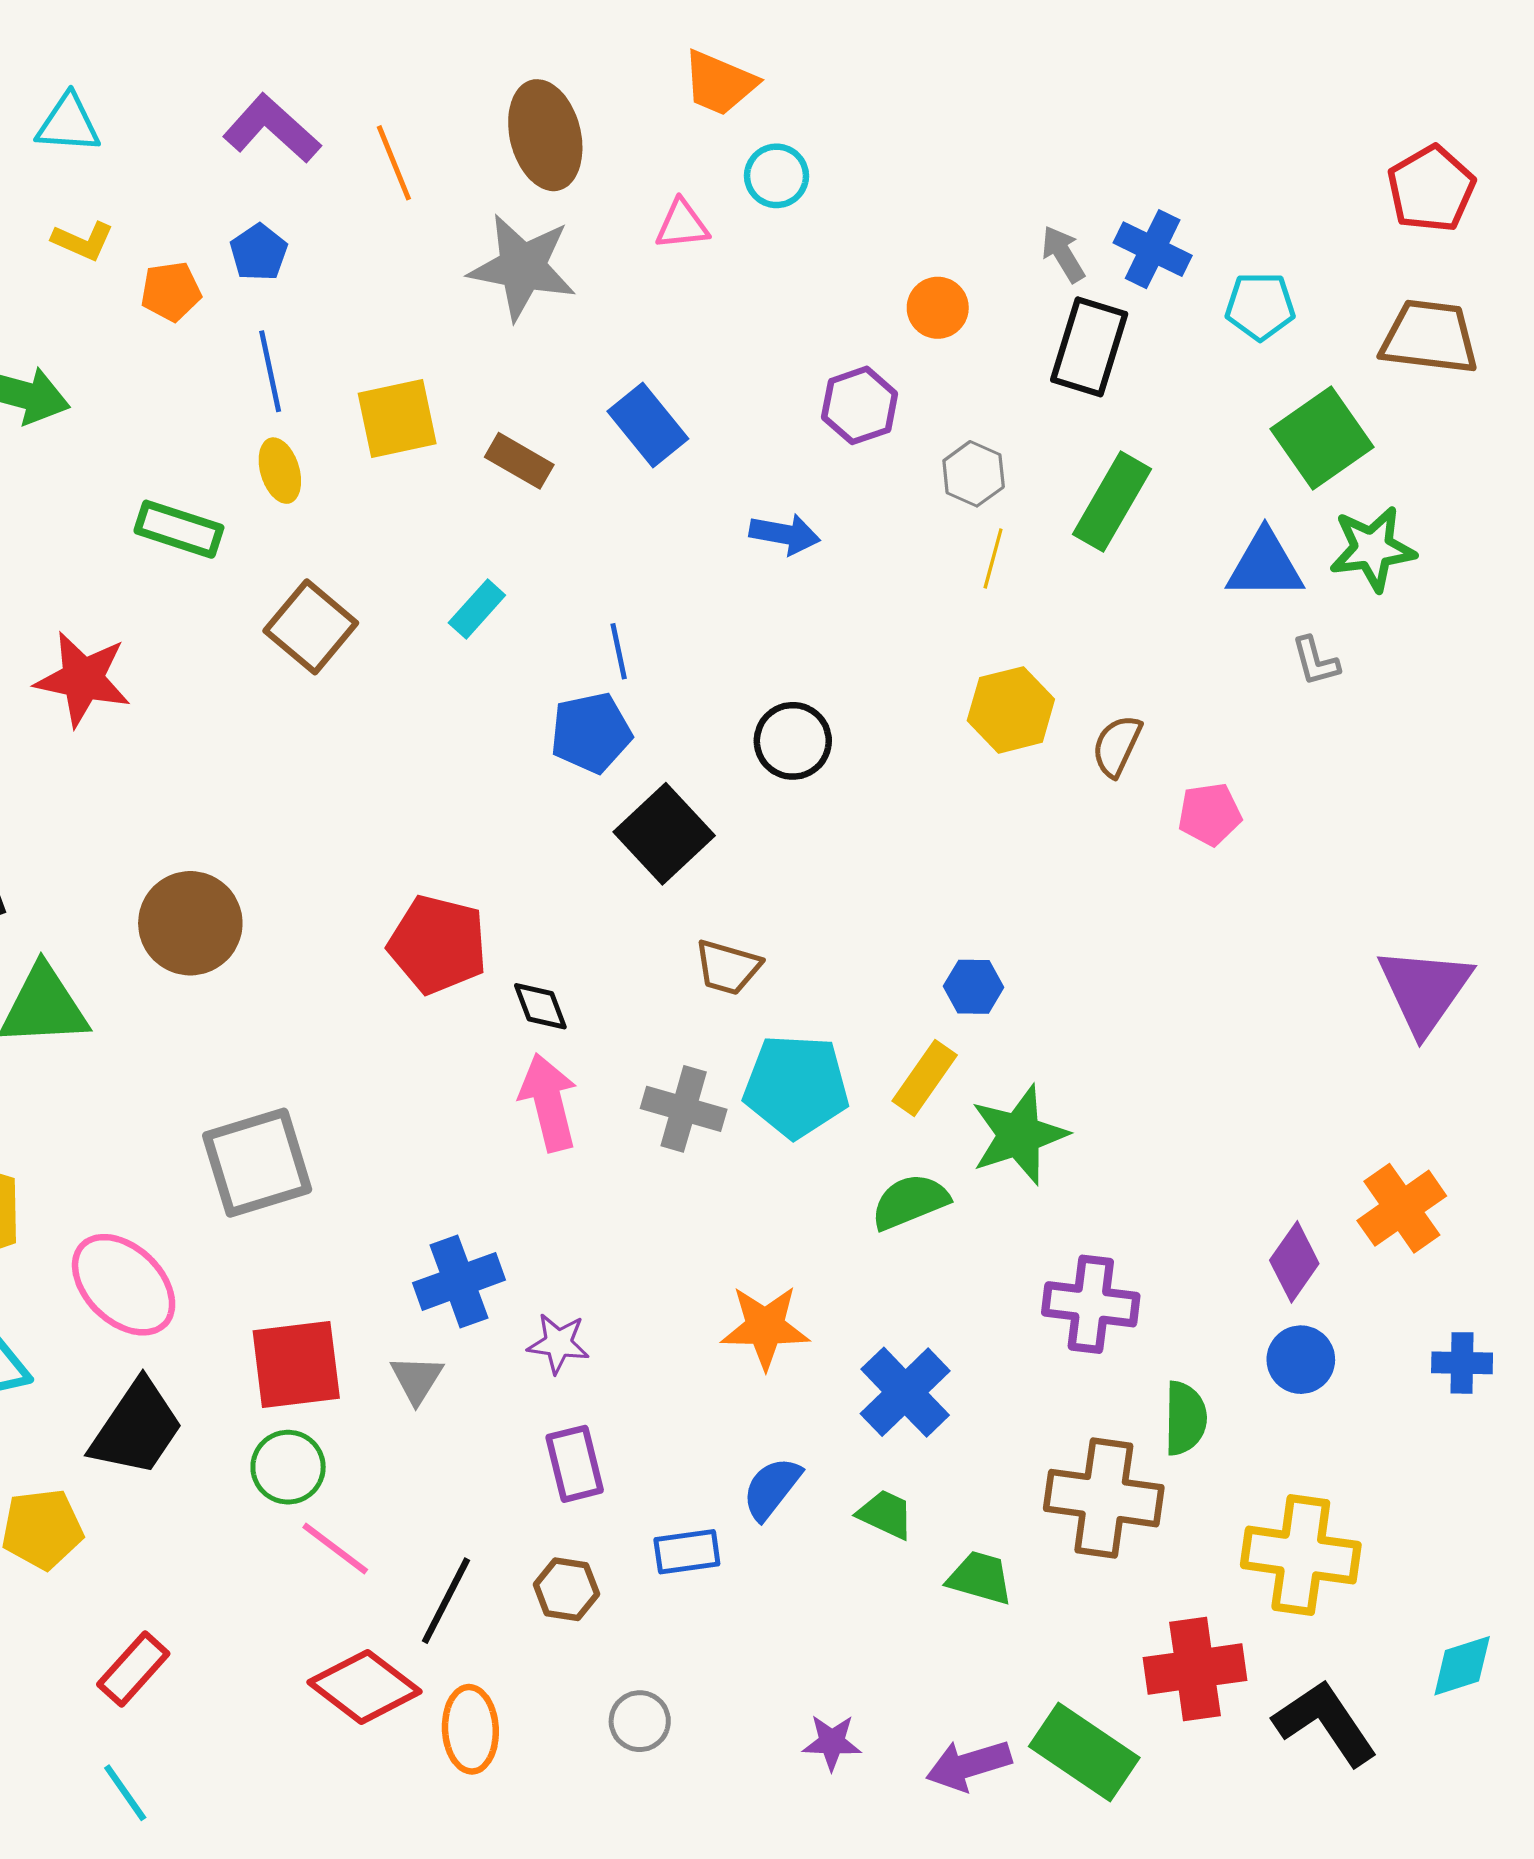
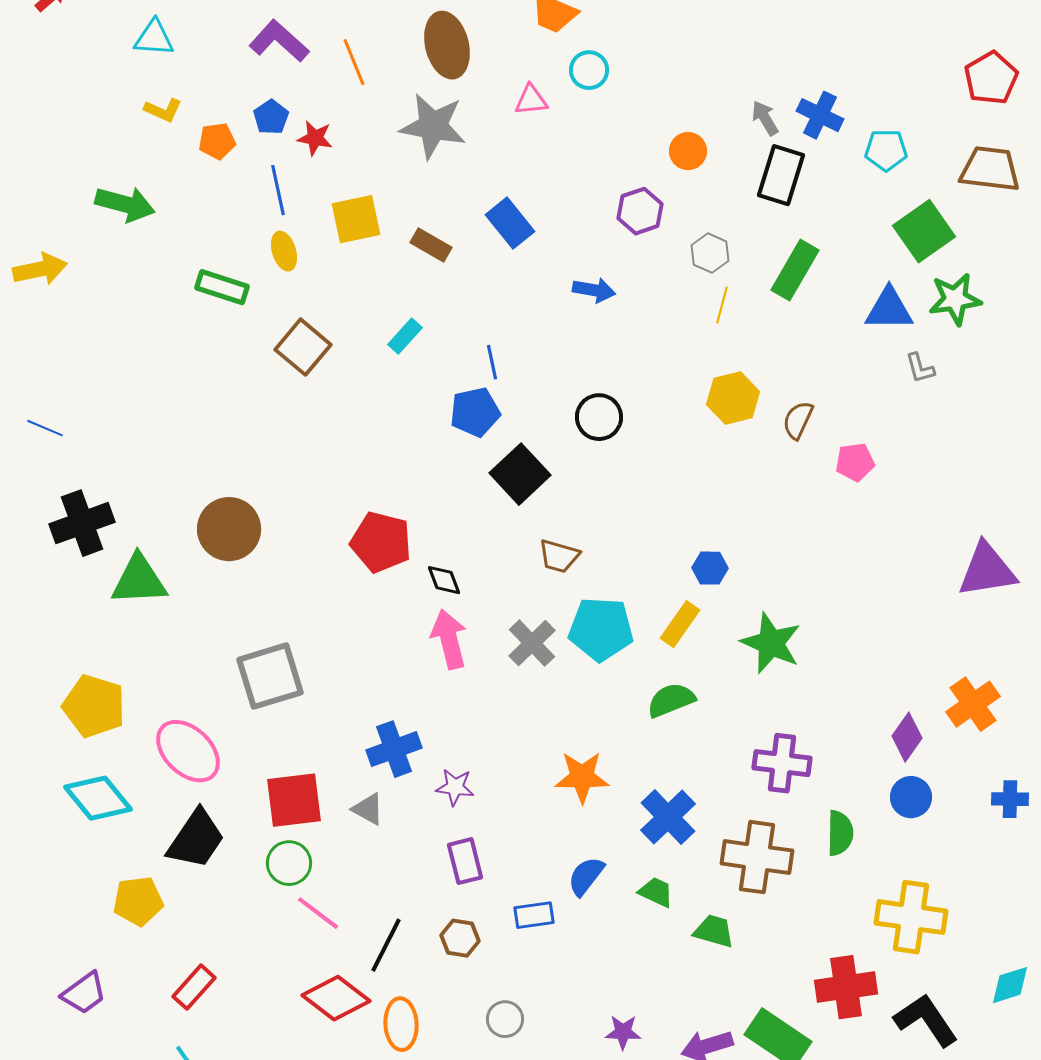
red star: (83, 679) -> (315, 138), moved, size x0.6
purple triangle: (1425, 990) -> (987, 570), turned 46
gray cross: (684, 1109) -> (532, 643), turned 30
green star: (1019, 1135) -> (771, 643), moved, turned -30
gray triangle: (417, 1379) -> (368, 809), turned -33
brown cross: (1104, 1498) -> (757, 857), moved

